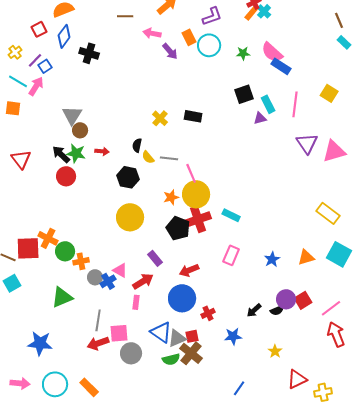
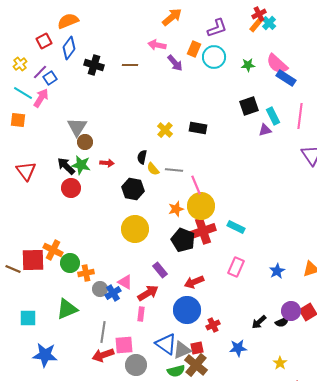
brown line: (125, 16) -> (130, 65), moved
orange rectangle: (189, 37) -> (194, 49), turned 49
cyan square: (12, 283) -> (28, 318), moved, turned 30

